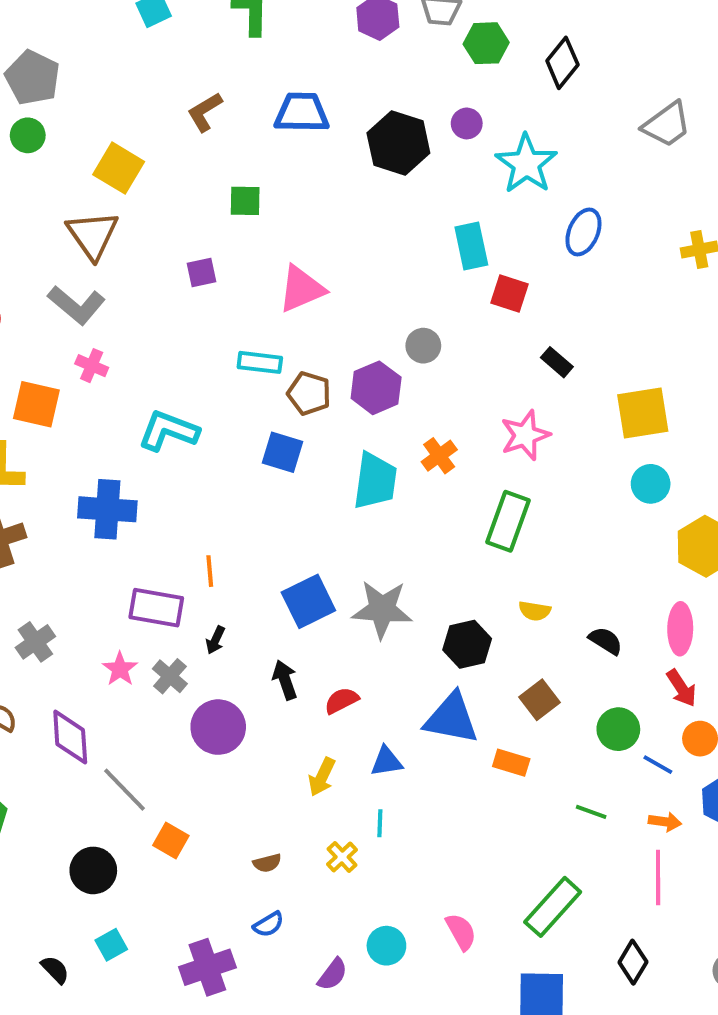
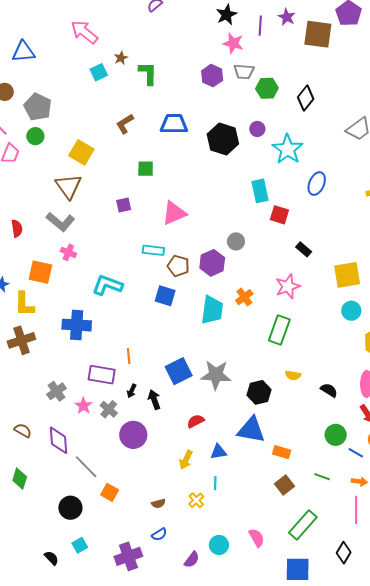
gray cross: (35, 642) -> (57, 391), moved
black arrow: (285, 680) -> (154, 400), moved
brown square: (539, 700) -> (285, 485), moved

